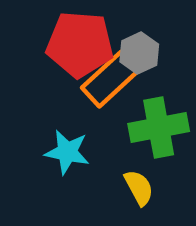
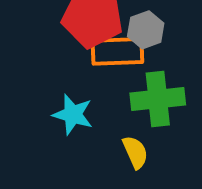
orange rectangle: (110, 79) -> (117, 51), turned 36

